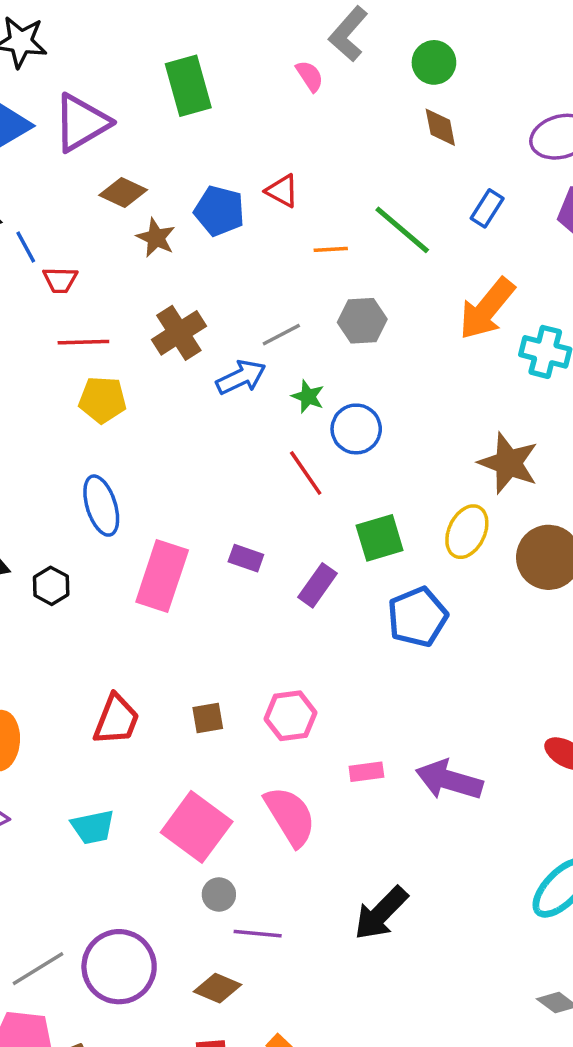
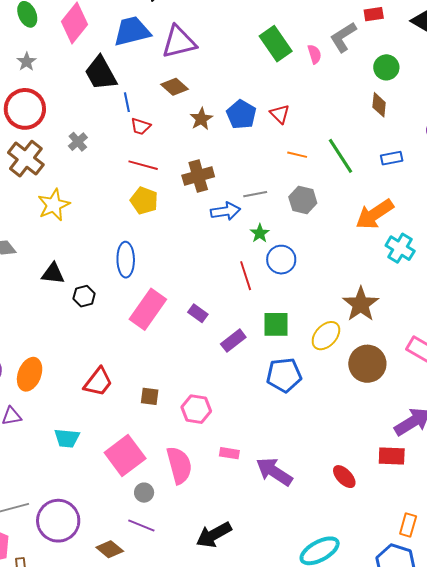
green rectangle: (188, 86) -> (276, 44), moved, turned -36
brown diamond: (123, 193) -> (175, 87), moved
blue rectangle: (487, 208) -> (392, 158), turned 30
gray circle: (219, 894) -> (144, 493), moved

